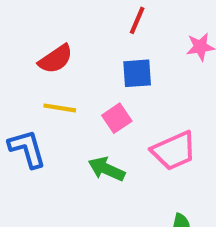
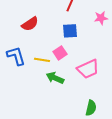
yellow line: (60, 108) -> (42, 60), moved
blue L-shape: (27, 149) -> (16, 56), moved

